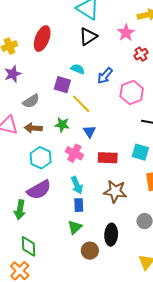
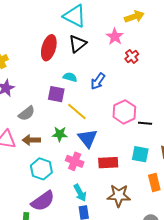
red ellipse: (42, 39) -> (49, 48), moved
pink hexagon: (132, 93) -> (124, 112), moved
blue triangle: (89, 131) -> (88, 138), size x1.5

